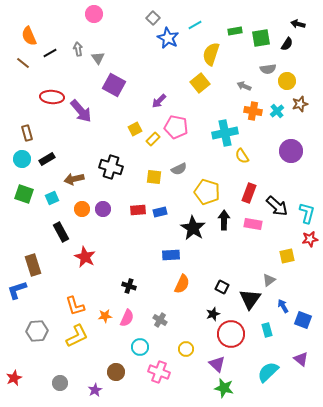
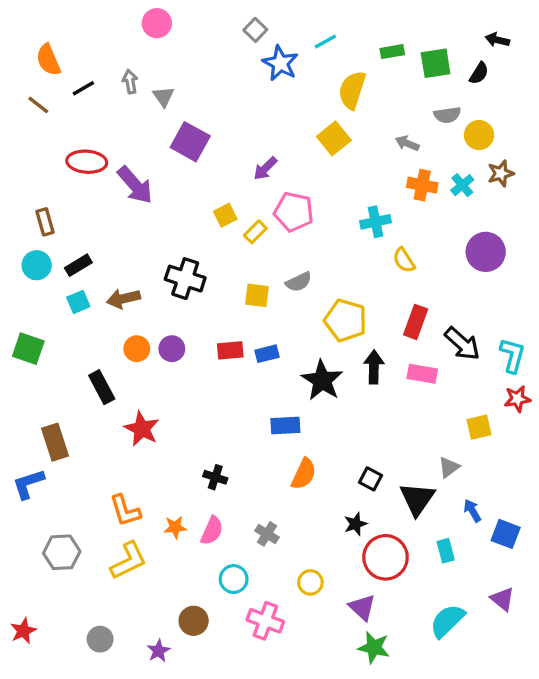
cyan cross: (225, 133) -> (376, 222), size x0.7
green square: (24, 194) -> (28, 349), moved
cyan square: (52, 198) -> (78, 302), moved

